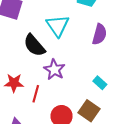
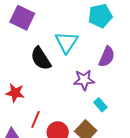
purple star: (54, 70) -> (84, 80), moved, turned 30
red line: (36, 94) -> (36, 120), moved

